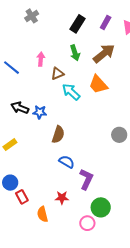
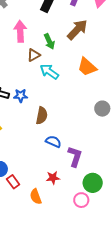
green arrow: (75, 53) -> (49, 41), moved
pink arrow: (41, 59) -> (20, 31), moved, size x1.5
orange trapezoid: (98, 84) -> (87, 67), moved

